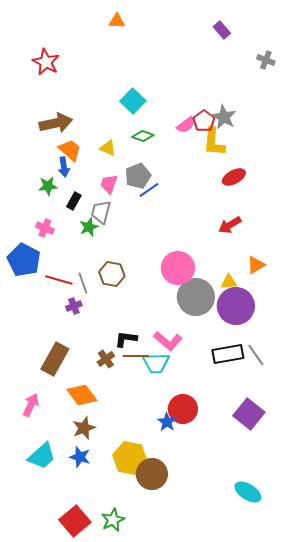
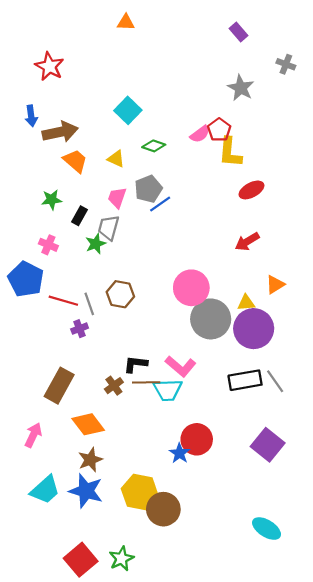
cyan square: (133, 101) -> (128, 110), moved
gray star: (224, 117) -> (241, 88), moved
blue arrow: (64, 167) -> (31, 116), moved
blue star: (80, 457) -> (86, 491), size x1.5

